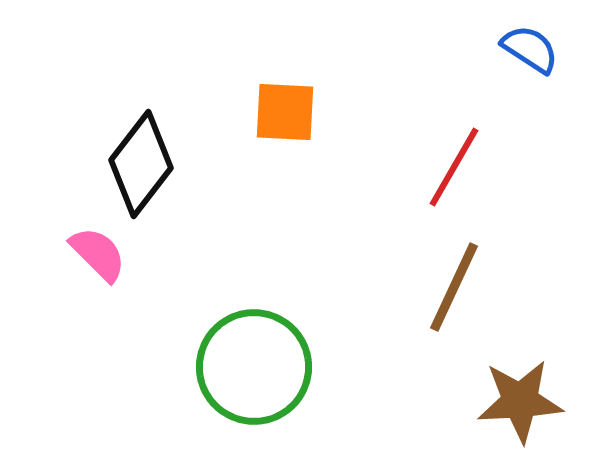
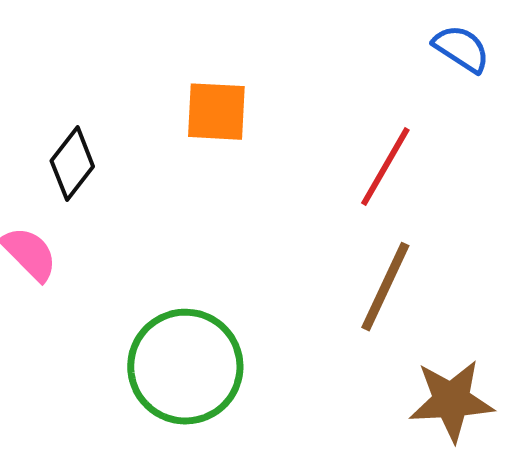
black diamond: (141, 164) -> (72, 164), size x0.7

